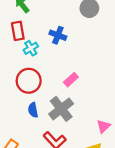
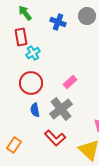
blue cross: (58, 35) -> (58, 22), moved

